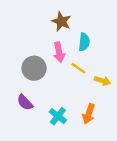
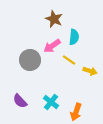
pink arrow: (59, 52) -> (52, 46), turned 66
purple semicircle: (25, 102) -> (20, 101), moved
orange arrow: (89, 114) -> (76, 112), moved

